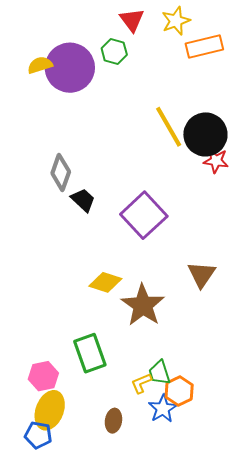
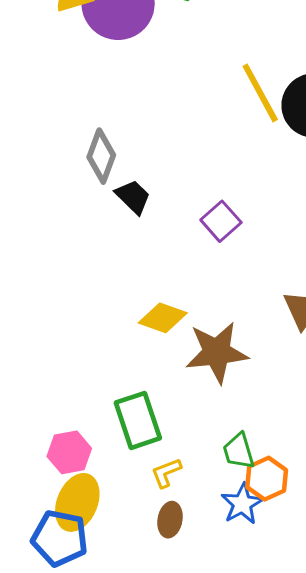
purple square: (144, 215) -> (221, 221), size x0.6
brown star: (143, 305) -> (217, 352), turned 30
yellow L-shape: (141, 383) -> (166, 473), moved
blue pentagon: (38, 435) -> (60, 538), size x1.4

